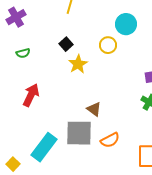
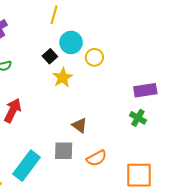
cyan circle: (126, 24) -> (71, 42), moved
gray square: (79, 133) -> (64, 151), size x0.7

